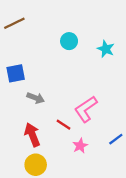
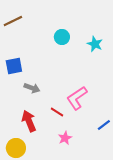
pink star: (80, 146) -> (65, 138), moved
yellow circle: (36, 165) -> (16, 148), moved

